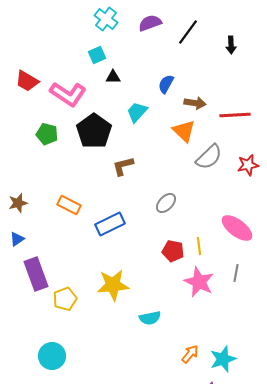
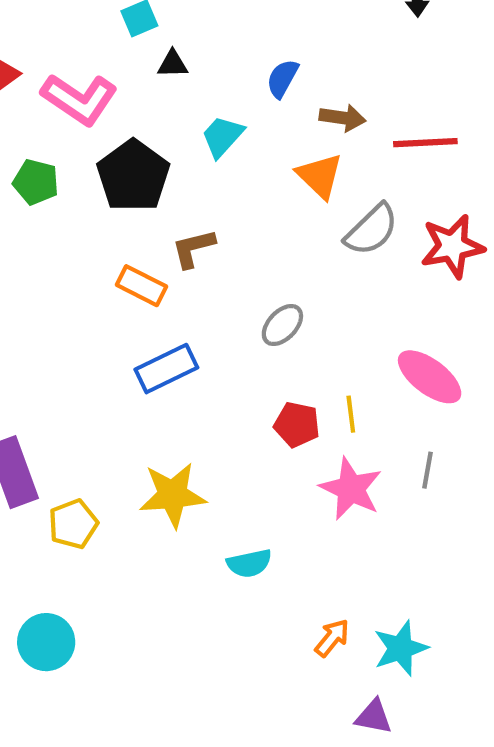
red star: (248, 165) -> (452, 246), size x1.4
orange rectangle: (69, 205) -> (141, 286), moved

